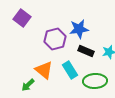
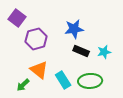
purple hexagon: (55, 39) -> (36, 39), moved
cyan rectangle: (70, 70) -> (63, 80), moved

